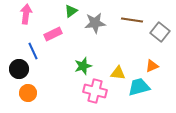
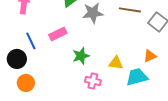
pink rectangle: (53, 34) -> (58, 34), moved
pink cross: (95, 91) -> (93, 81), size x0.7

